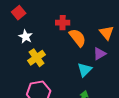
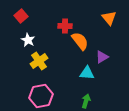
orange triangle: (107, 33) -> (109, 18), moved
cyan triangle: (85, 70) -> (87, 73), turned 49

